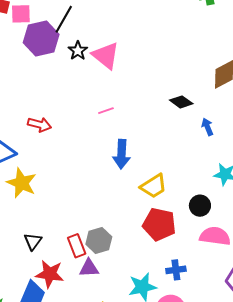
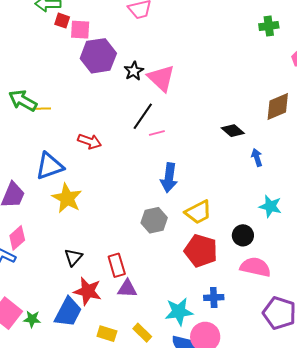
black line: (64, 19) -> (143, 116), moved
gray hexagon: (99, 240) -> (154, 220), moved

